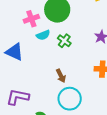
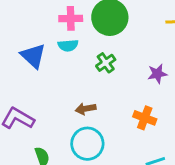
cyan semicircle: (43, 35) -> (68, 45), moved
brown arrow: (61, 76) -> (86, 109), turned 88

